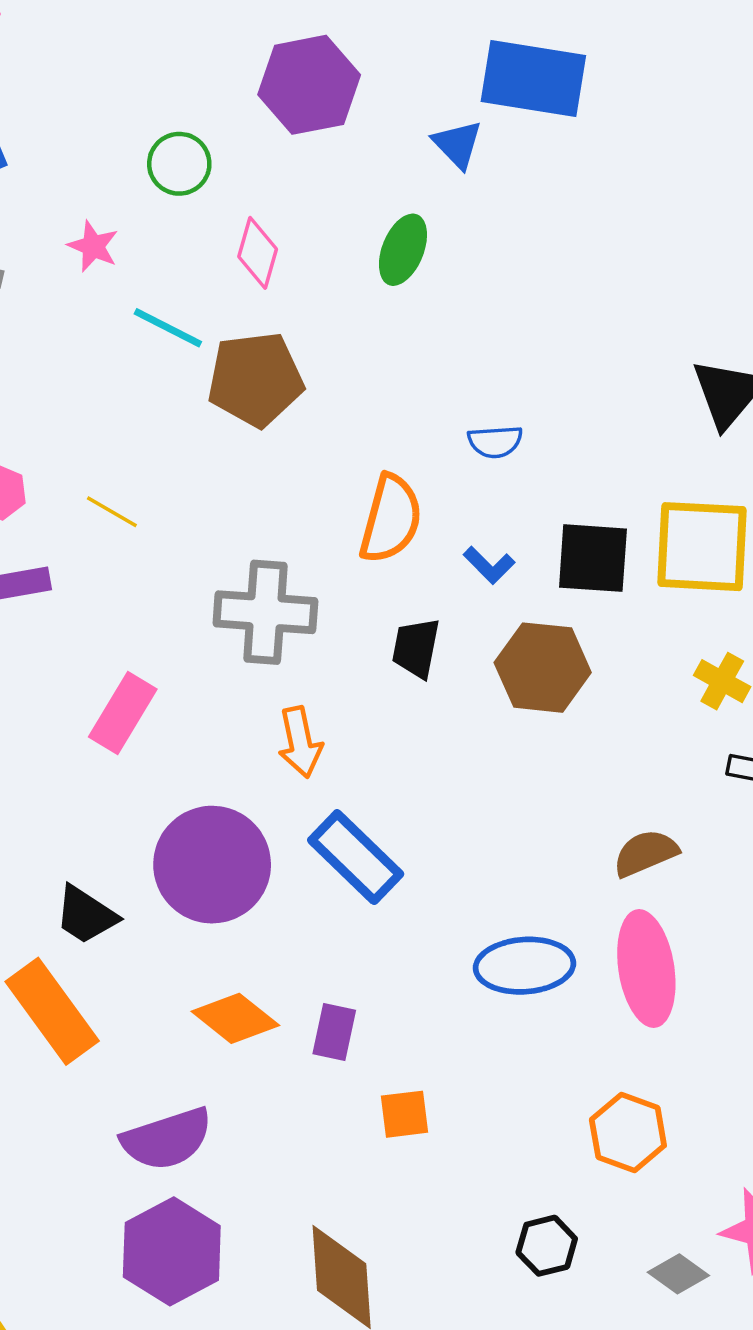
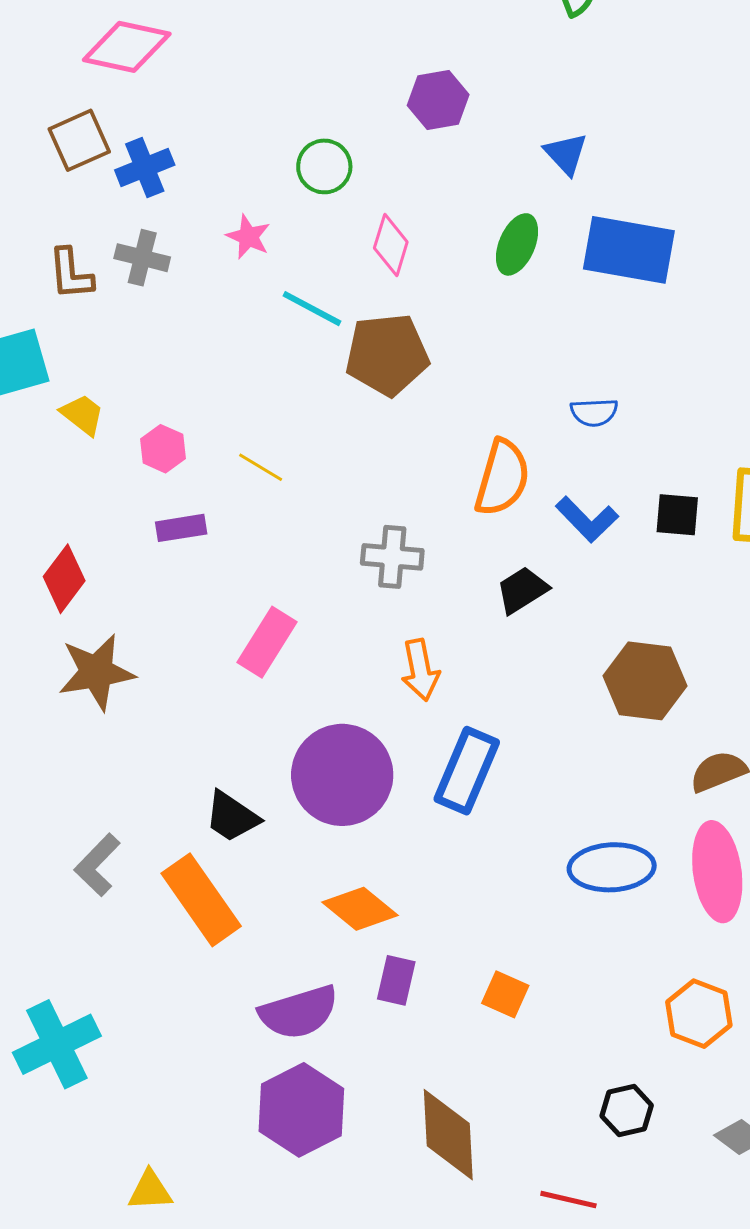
blue rectangle: (533, 79) -> (629, 250), moved
purple hexagon: (309, 85) -> (438, 100), size x0.7
black square: (593, 558) -> (677, 515), size x0.7
blue L-shape: (489, 565) -> (587, 519), size x1.4
gray cross: (265, 612) -> (392, 557), size x0.7
black trapezoid: (416, 648) -> (522, 590), turned 46
brown hexagon: (543, 668) -> (645, 681), moved
blue rectangle: (356, 857) -> (467, 771), turned 68
purple rectangle: (334, 1032) -> (396, 980), moved
orange square: (405, 1114) -> (505, 994), turned 30

